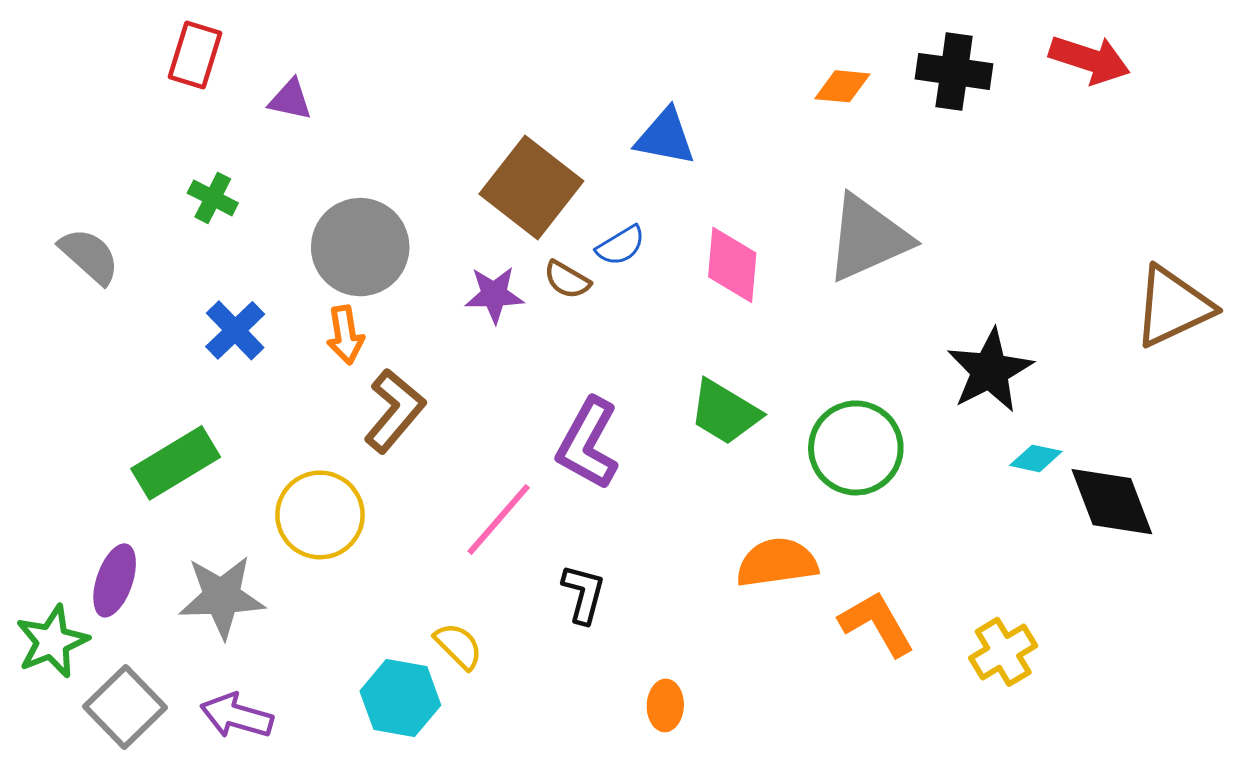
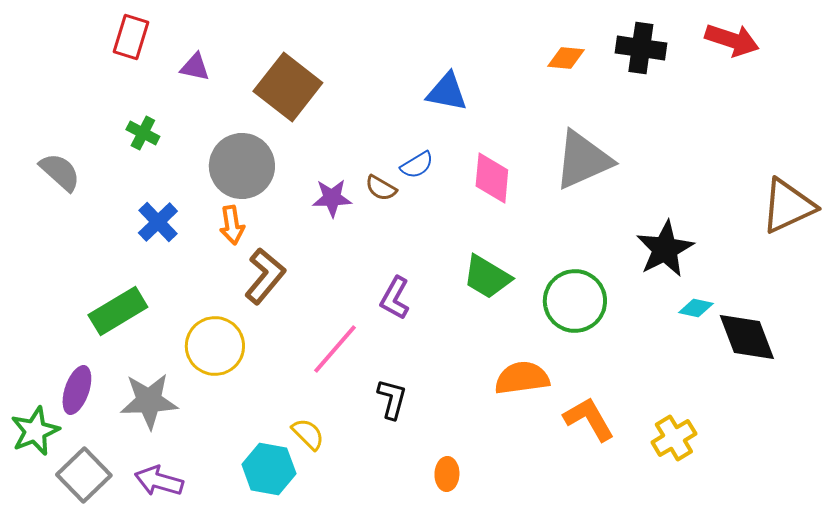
brown square: (531, 188) -> (288, 87), moved
purple L-shape: (588, 444) -> (395, 298), size x0.7

